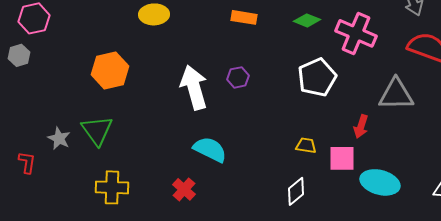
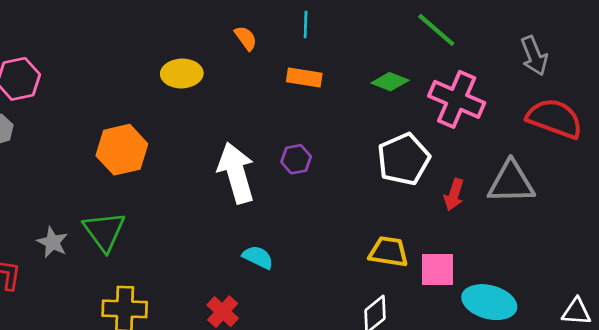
red arrow: (361, 126) -> (454, 195), moved
yellow trapezoid: (306, 145) -> (389, 252), size x1.4
cyan semicircle: (210, 149) -> (258, 257), size x0.7

